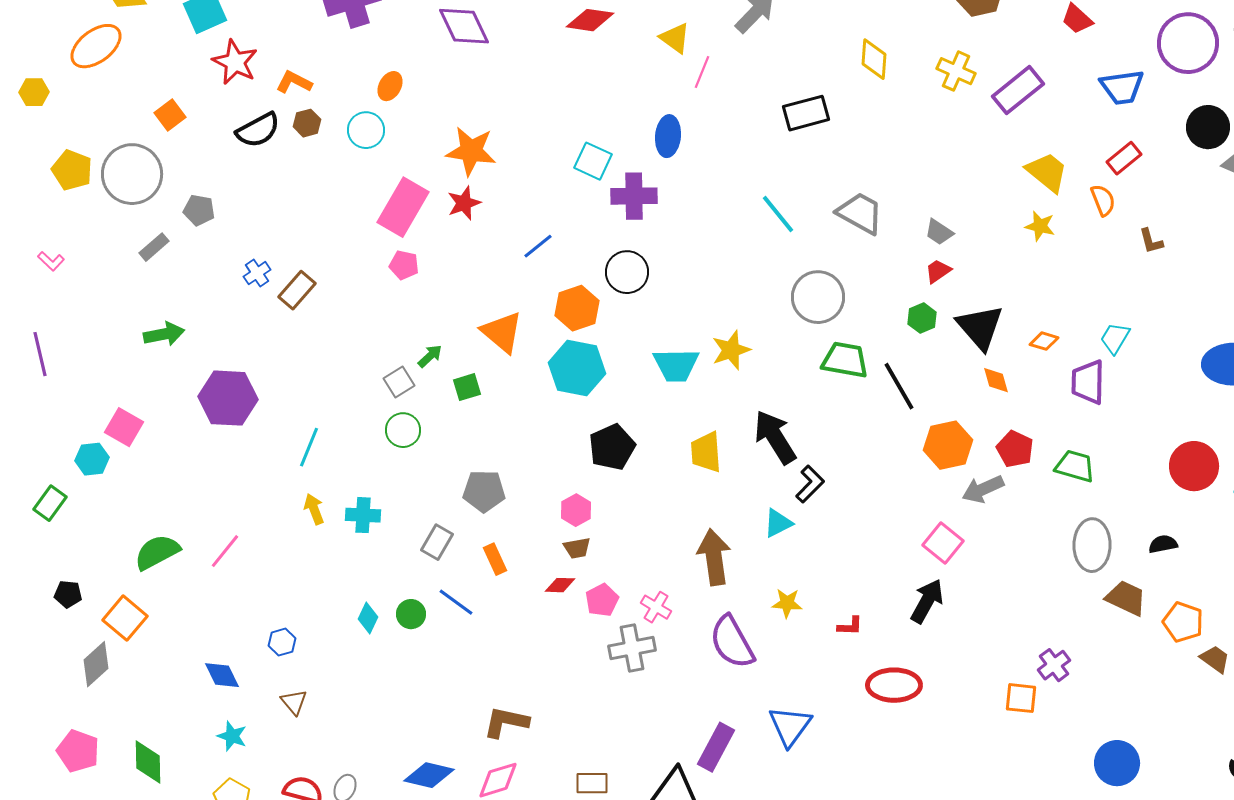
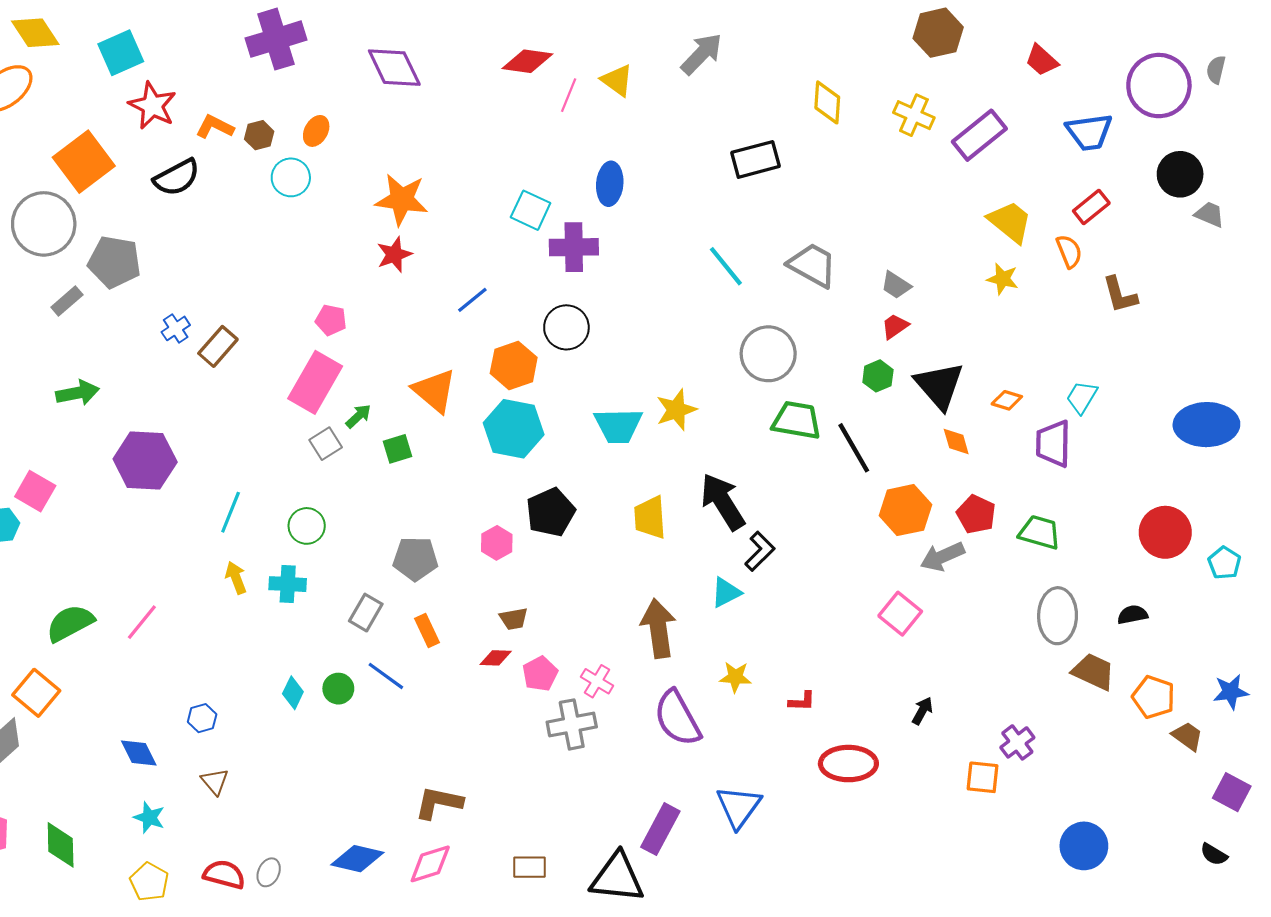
pink line: (702, 72) -> (569, 95), moved
orange square: (170, 115) -> (84, 162), size x1.8
brown hexagon: (307, 123) -> (259, 135), moved
pink rectangle: (403, 207) -> (315, 382), moved
gray pentagon: (199, 210) -> (114, 262), size x1.6
brown L-shape: (1151, 241) -> (1120, 295), size x1.4
green circle: (403, 430) -> (307, 526), moved
pink hexagon: (576, 510) -> (497, 543), moved
black arrow: (927, 601) -> (922, 711), moved, size x0.6

